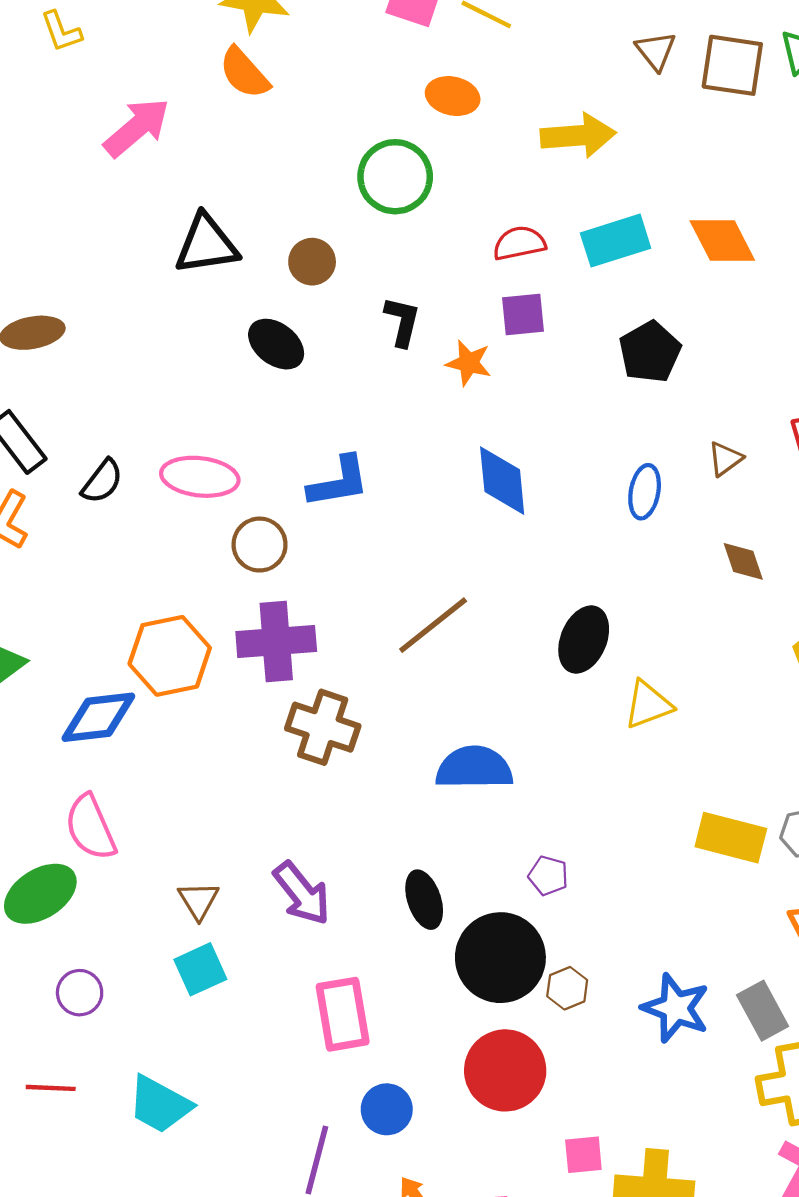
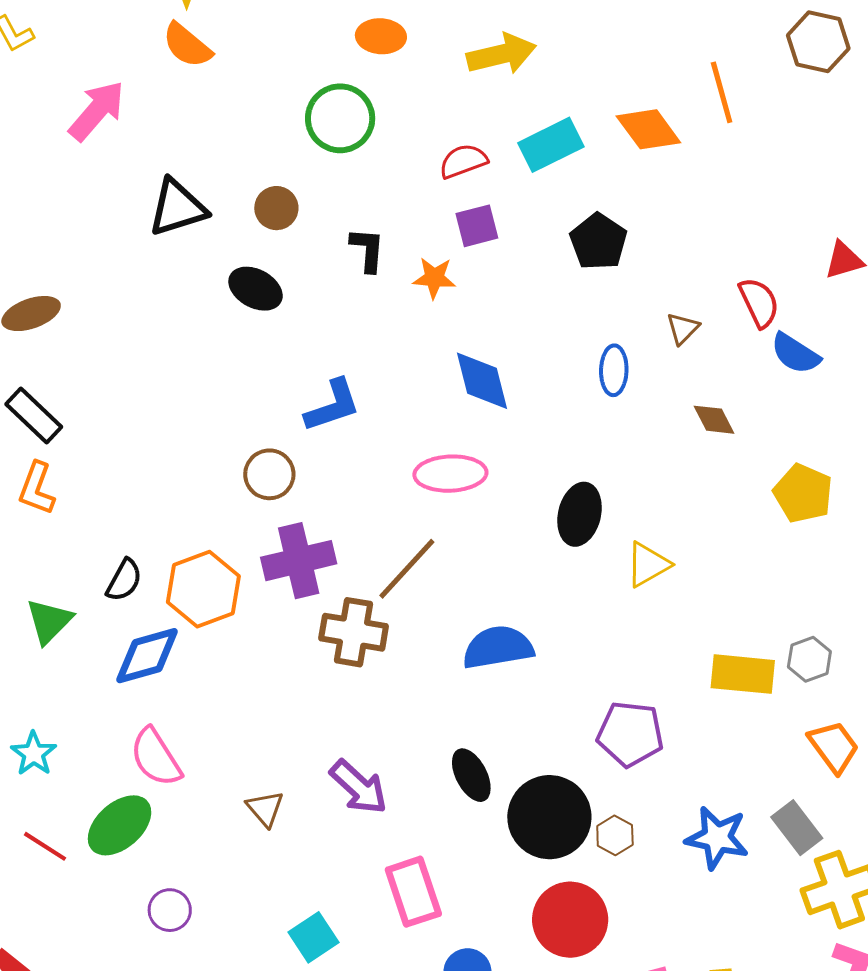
pink ellipse: (200, 477) -> (450, 474), moved
black semicircle: (102, 481) -> (124, 580), moved
brown line: (433, 625) -> (407, 569), moved
purple pentagon: (548, 876) -> (630, 734), moved, size x1.8
cyan square: (200, 969) -> (314, 937), moved

